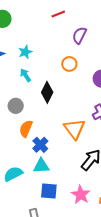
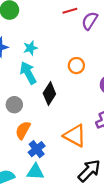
purple semicircle: (79, 35) -> (90, 21), moved
cyan arrow: (26, 75) -> (28, 73), size x1.5
orange triangle: (74, 129) -> (75, 136), turned -30

